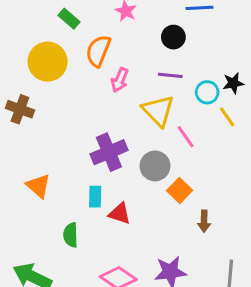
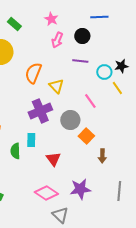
orange semicircle: (98, 51) -> (33, 73), moved
pink arrow: (120, 80) -> (57, 40), moved
yellow triangle: (158, 111) -> (56, 86), moved, size x0.7
red triangle: (120, 214) -> (53, 159), moved, turned 35
green semicircle: (71, 235) -> (15, 151), moved

